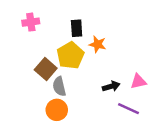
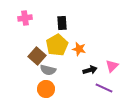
orange star: (98, 44) -> (79, 49), moved
pink triangle: (138, 81) -> (112, 66), turned -32
gray semicircle: (59, 86) -> (48, 70), turned -63

